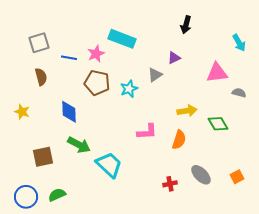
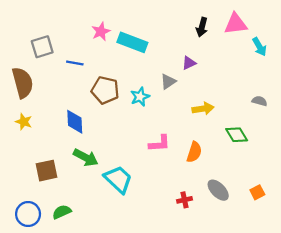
pink star: (96, 54) -> (101, 32), moved
pink triangle: (217, 73) -> (236, 24), moved
brown semicircle: (41, 77) -> (23, 83), moved, size x1.6
yellow arrow: (187, 111) -> (203, 109), moved

